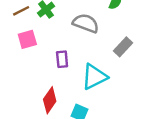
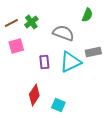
gray rectangle: (123, 47) -> (93, 52), turned 35
cyan triangle: (94, 77) -> (70, 62), moved

